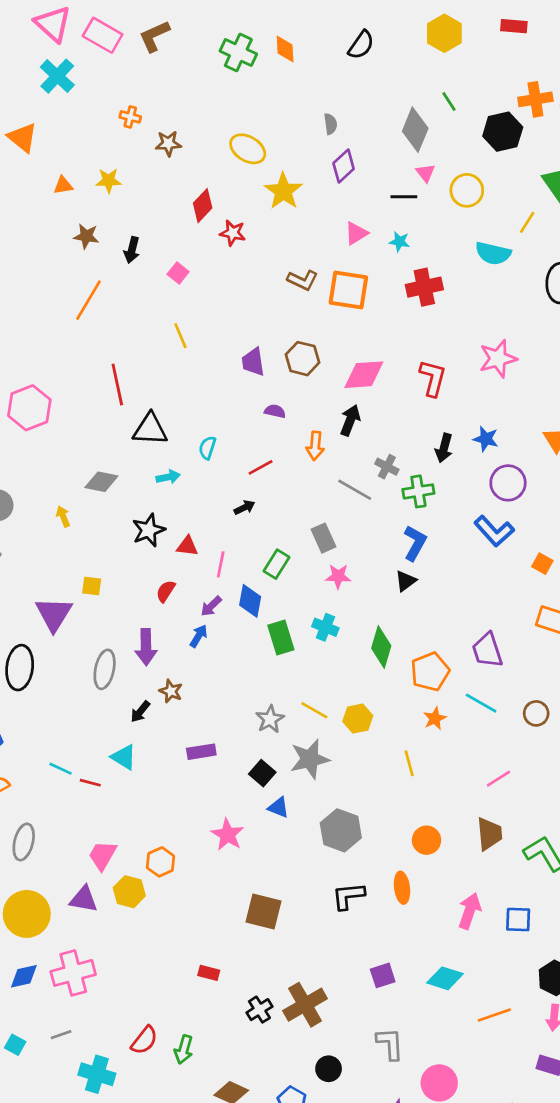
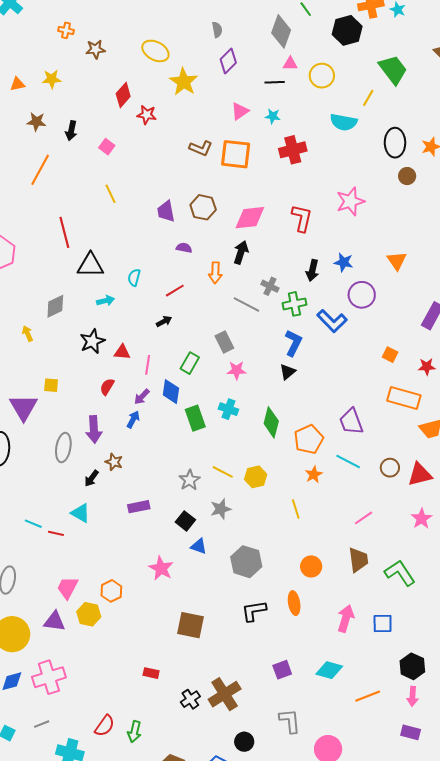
pink triangle: (425, 173) -> (290, 64), turned -49
gray diamond: (101, 482) -> (55, 306), turned -35
blue L-shape: (494, 531) -> (332, 321), moved
gray star: (310, 759) -> (221, 509), size x0.7

